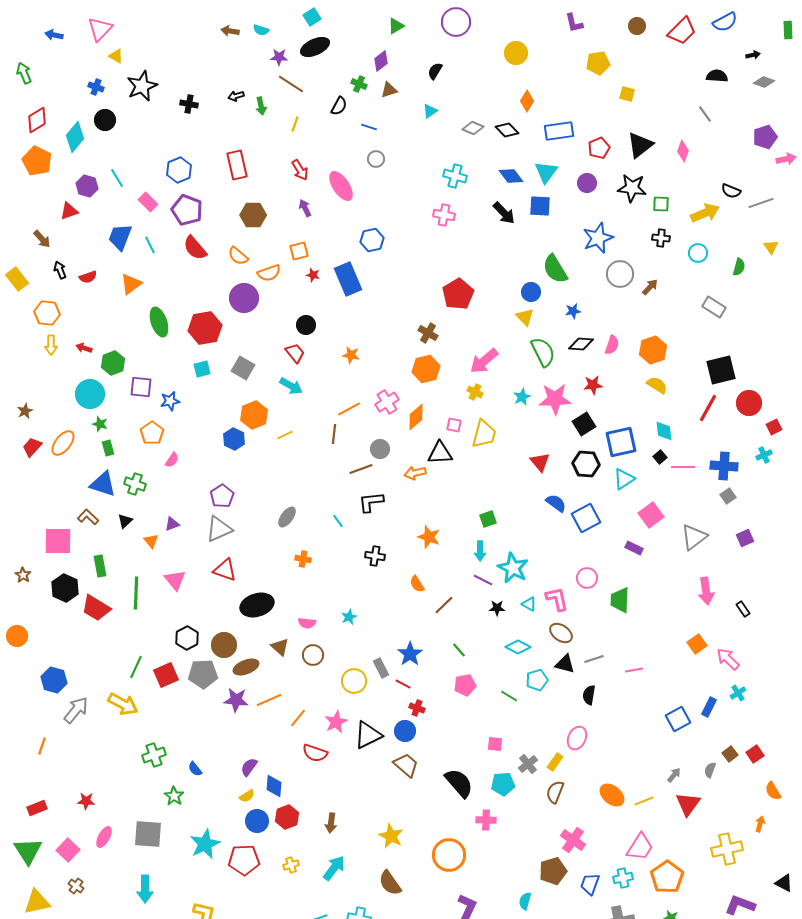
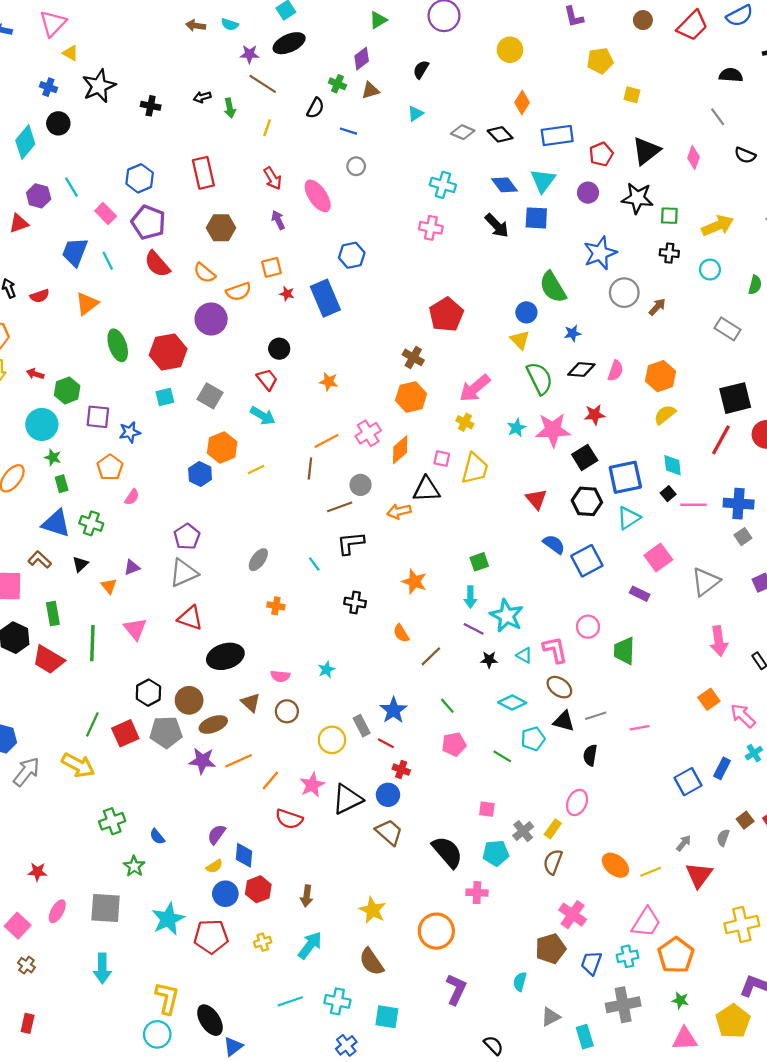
black semicircle: (731, 191) -> (745, 155), moved
yellow semicircle: (657, 385) -> (665, 415), turned -70

